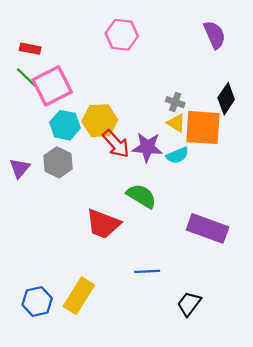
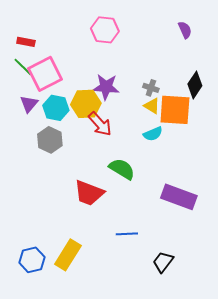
purple semicircle: (215, 35) -> (185, 30), size x0.7
purple star: (147, 147) -> (106, 87), moved
purple triangle: (20, 168) -> (29, 104), moved

